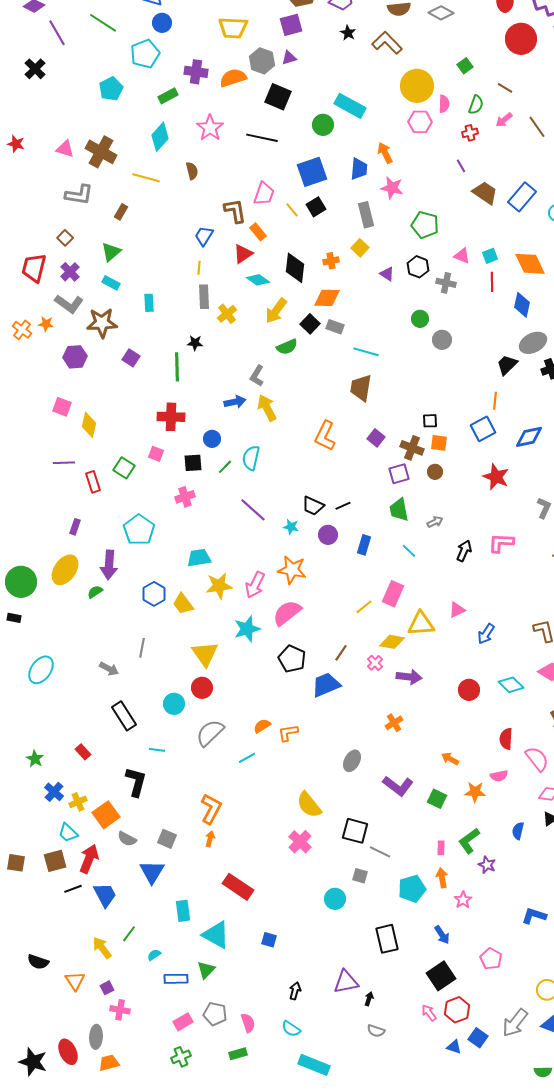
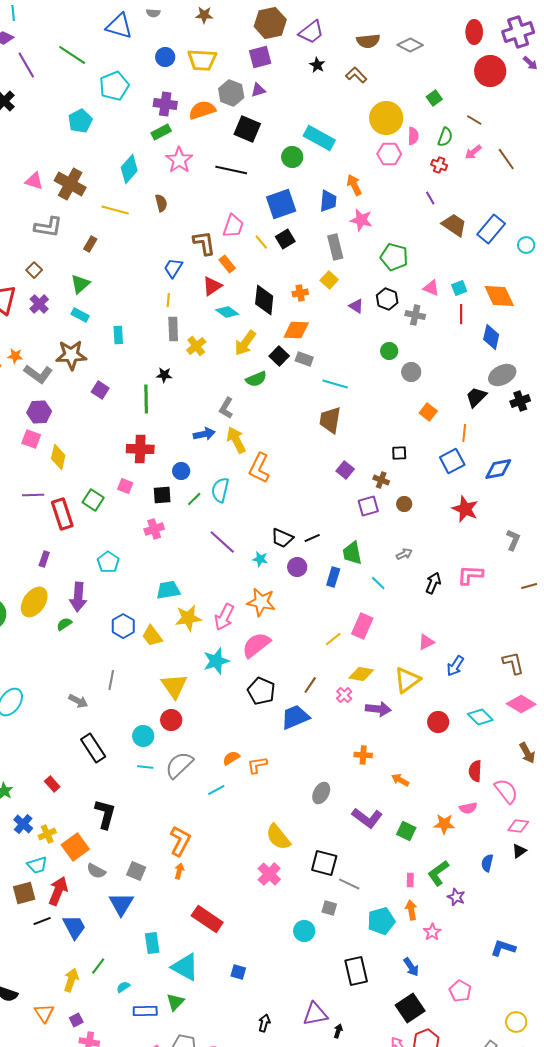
blue circle: (162, 23) -> (165, 57), moved
brown L-shape: (387, 43) -> (356, 75), size x0.7
green rectangle: (168, 96) -> (161, 132), moved
red cross: (470, 133) -> (439, 165), turned 35
gray L-shape: (69, 304) -> (38, 374), moved
purple hexagon: (75, 357) -> (39, 412), moved
orange L-shape: (325, 436) -> (259, 468), moved
orange square: (439, 443) -> (428, 412), moved, turned 30
brown cross: (412, 448) -> (381, 480), size x0.7
red rectangle: (93, 482) -> (62, 514), size x1.4
green trapezoid: (399, 510) -> (352, 553), moved
cyan pentagon: (139, 530) -> (108, 562), size x0.7
yellow triangle: (421, 624) -> (407, 680), moved, turned -32
orange cross: (394, 723) -> (363, 755), turned 36
cyan line: (157, 750) -> (145, 767), moved
orange arrow: (450, 759) -> (400, 780), moved
cyan trapezoid: (68, 833) -> (37, 865), turned -60
yellow arrow: (102, 948) -> (71, 980), turned 55

